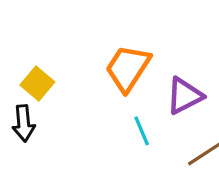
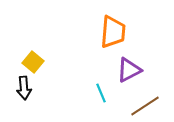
orange trapezoid: (128, 68) -> (113, 32), moved, turned 152

